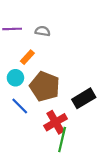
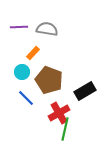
gray semicircle: (43, 31) -> (47, 29), size x1.5

